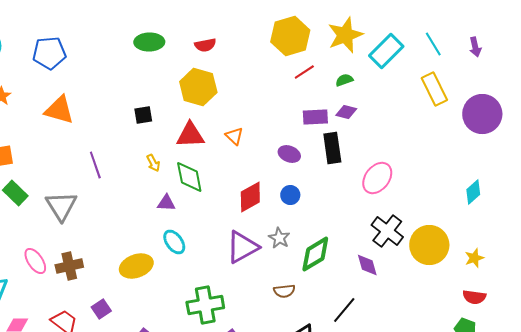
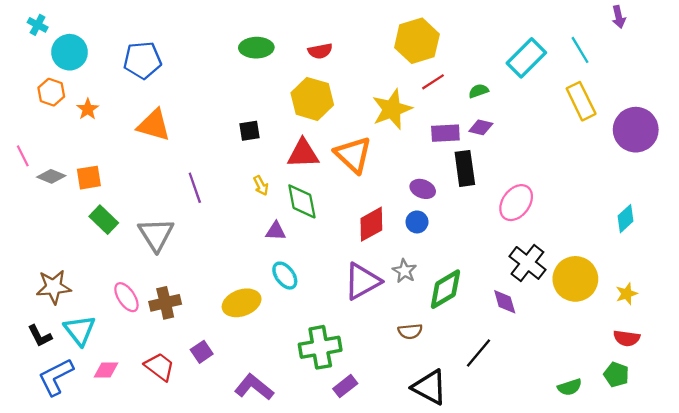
yellow star: (345, 35) -> (392, 109), moved
purple arrow: (475, 47) -> (619, 17), moved
orange triangle: (234, 136) -> (353, 155), size x1.8
purple ellipse: (289, 154) -> (423, 189), moved

